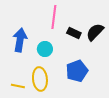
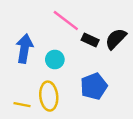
pink line: (54, 17) -> (66, 21), turned -60

